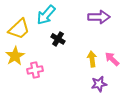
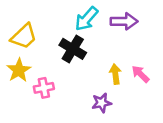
cyan arrow: (46, 15) -> (87, 19), moved
black cross: (58, 39) -> (73, 49), size x1.5
purple star: (99, 84) -> (102, 103), moved

